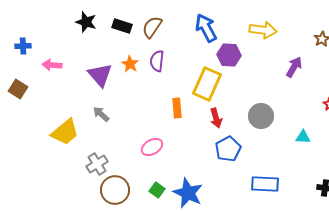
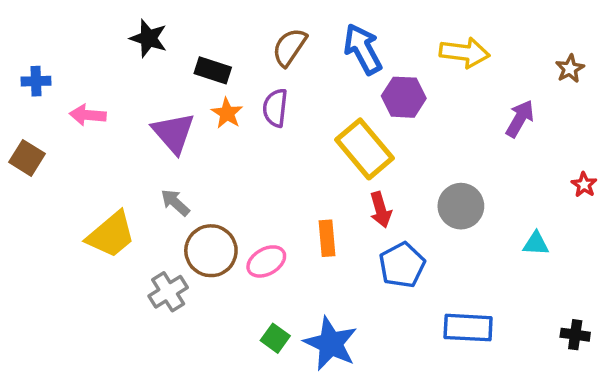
black rectangle: (122, 26) -> (213, 70), moved
brown semicircle: (152, 27) -> (290, 47), moved
yellow rectangle: (207, 84) -> (365, 149), turned -64
orange rectangle: (177, 108) -> (327, 238), moved
brown circle: (115, 190) -> (211, 251), moved

